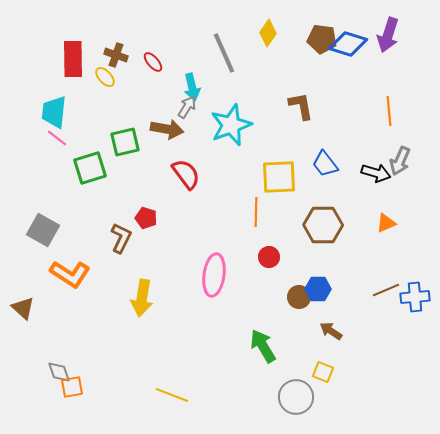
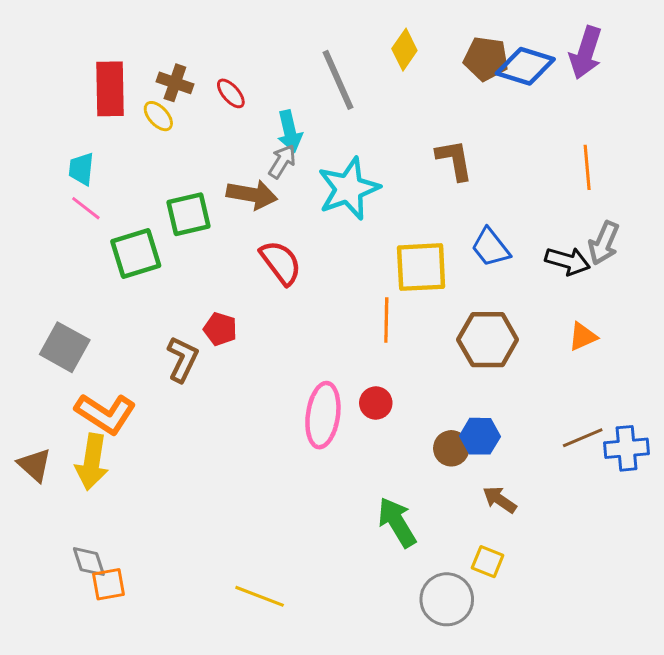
cyan trapezoid: (54, 112) -> (81, 169), size x0.7
red circle: (269, 257) -> (376, 403), moved
yellow arrow: (142, 298) -> (92, 462), moved

